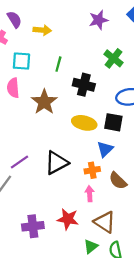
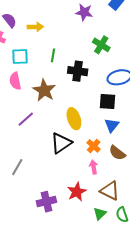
purple star: (99, 20) -> (84, 12), turned 30
yellow ellipse: (84, 123) -> (74, 119), moved, turned 65
blue triangle: (105, 149) -> (112, 125), moved
purple line: (20, 162) -> (26, 119), moved
orange cross: (92, 170) -> (94, 146), turned -32
red star: (68, 219) -> (77, 192), turned -30

